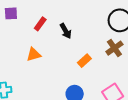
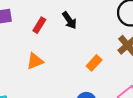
black arrow: (66, 31) -> (69, 20), moved

